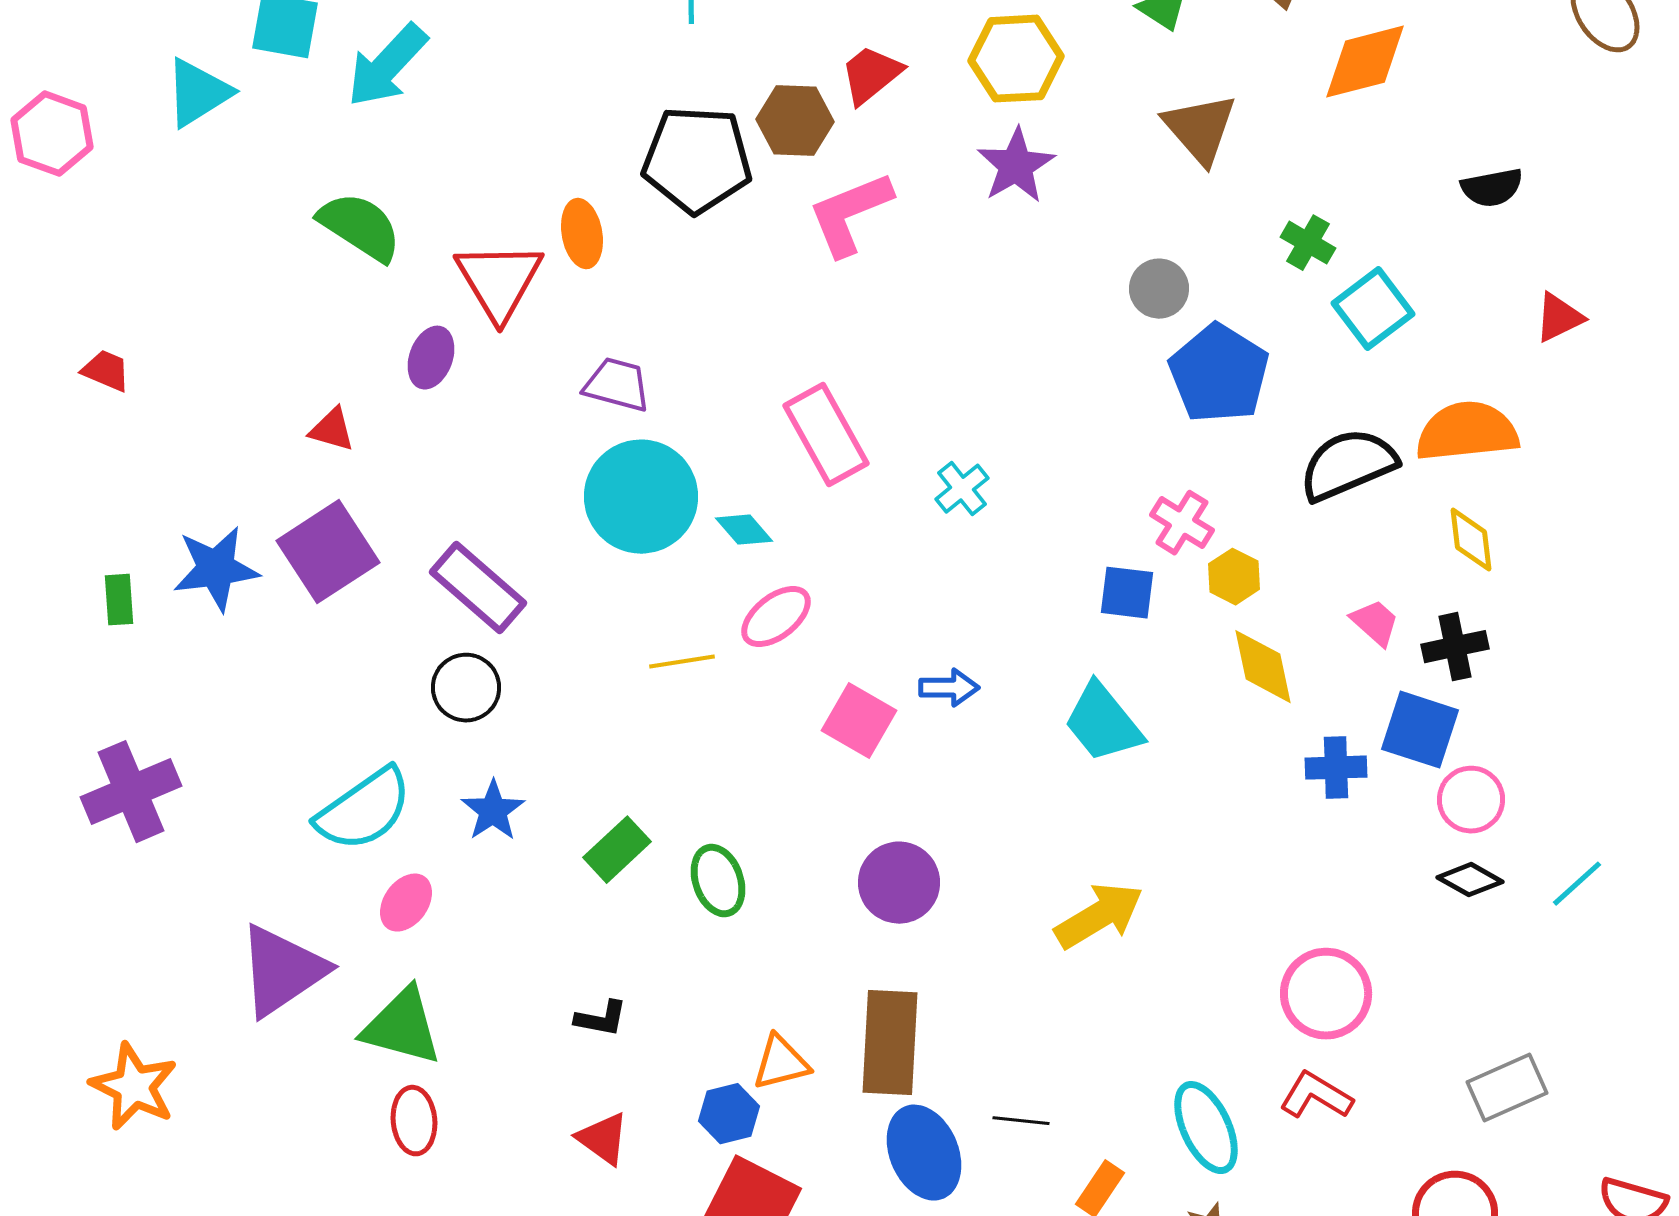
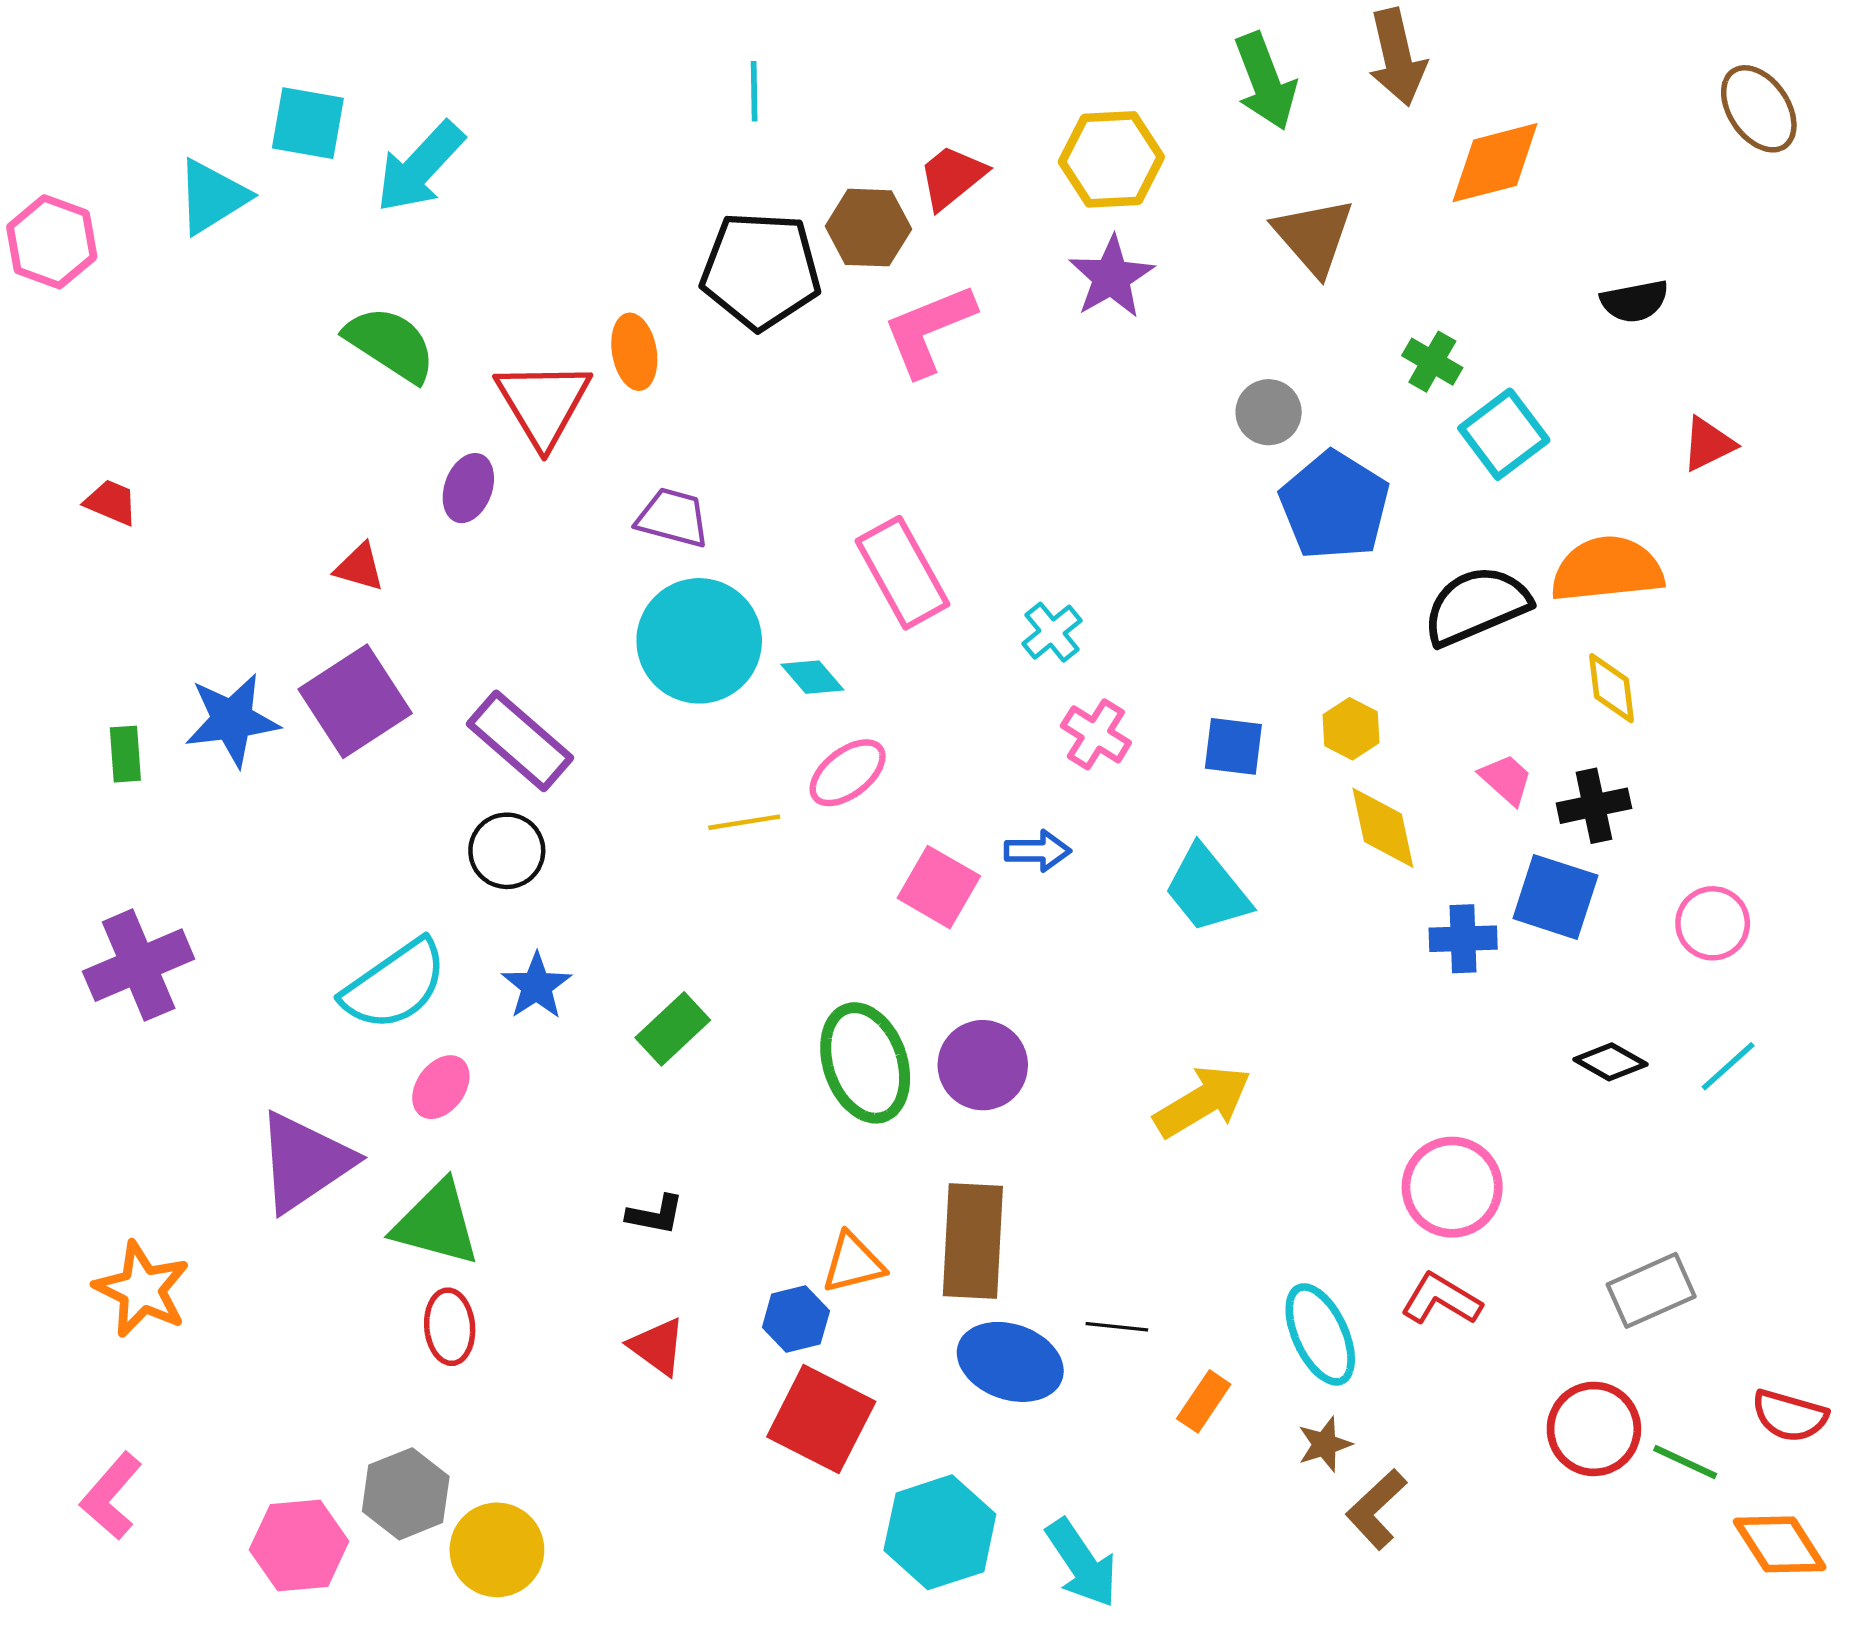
pink cross: (1182, 523) -> (1096, 734), moved
pink circle: (1471, 800) -> (1713, 923), moved
green ellipse: (718, 881) -> (865, 1063), moved, size x1.5
blue ellipse: (924, 1153) -> (1010, 1362), turned -48

